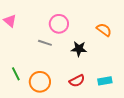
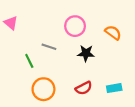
pink circle: (59, 24) -> (75, 26), moved
green line: (16, 74) -> (29, 61), moved

